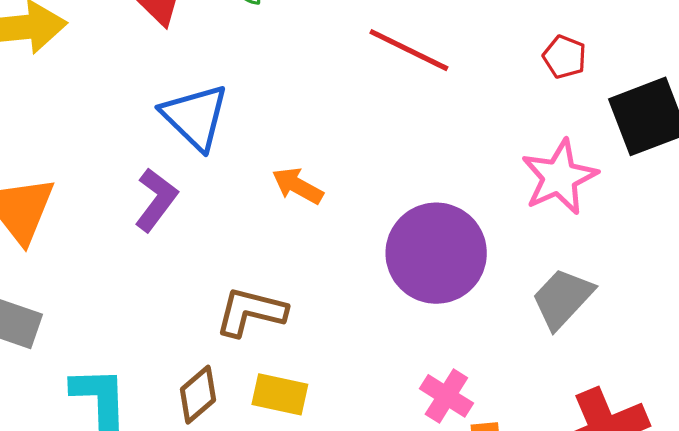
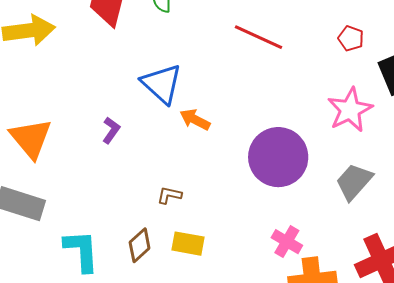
blue triangle: (195, 117) -> (162, 84), moved
purple L-shape: (156, 200) -> (111, 130), size x0.7
brown L-shape: (251, 312) -> (169, 195), size x0.6

